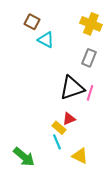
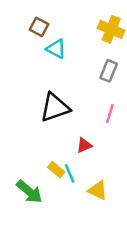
black triangle: (72, 88) -> (55, 107), moved
yellow rectangle: (59, 128) -> (56, 170), moved

